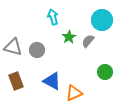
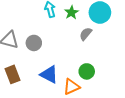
green star: (69, 37) -> (71, 12), moved
green circle: (105, 72) -> (87, 71), moved

